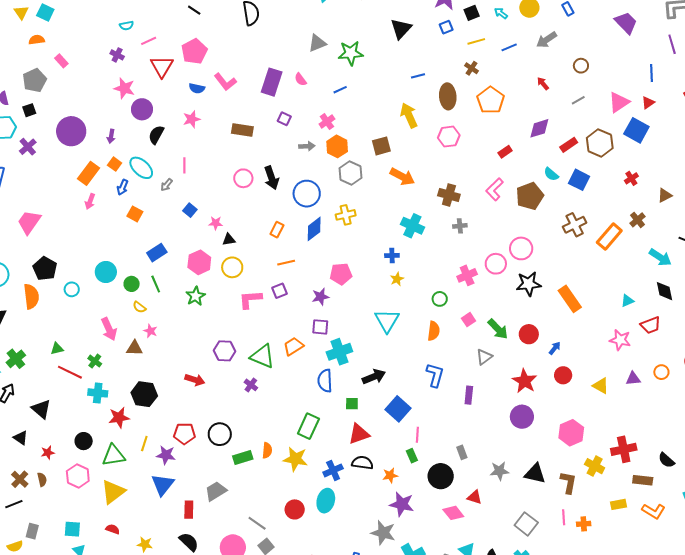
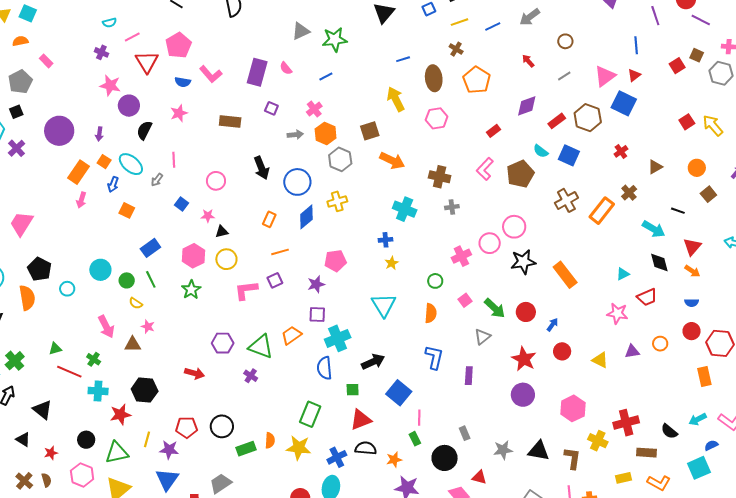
pink circle: (243, 178) -> (216, 181), moved

